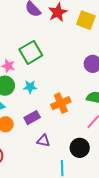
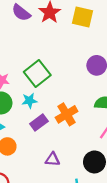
green square: (31, 52) -> (37, 74), moved
purple rectangle: (32, 118) -> (39, 123), moved

